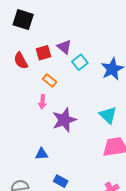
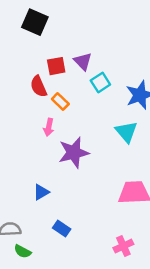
red semicircle: (21, 61) -> (39, 86), moved
cyan triangle: (108, 115) -> (126, 132), moved
blue triangle: (42, 154) -> (41, 192), turned -32

